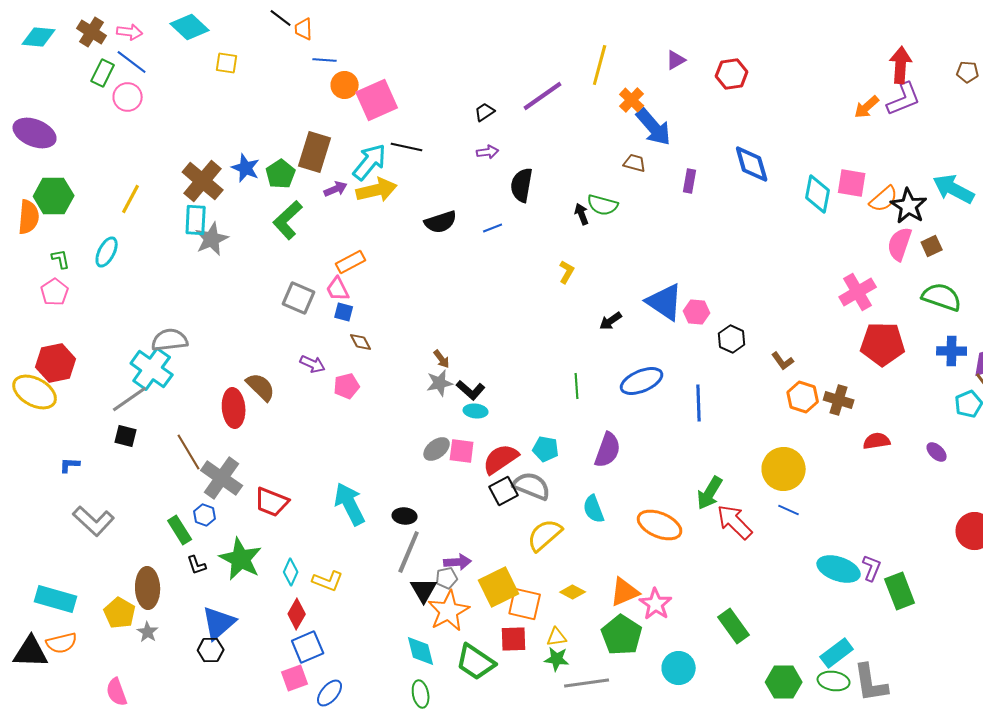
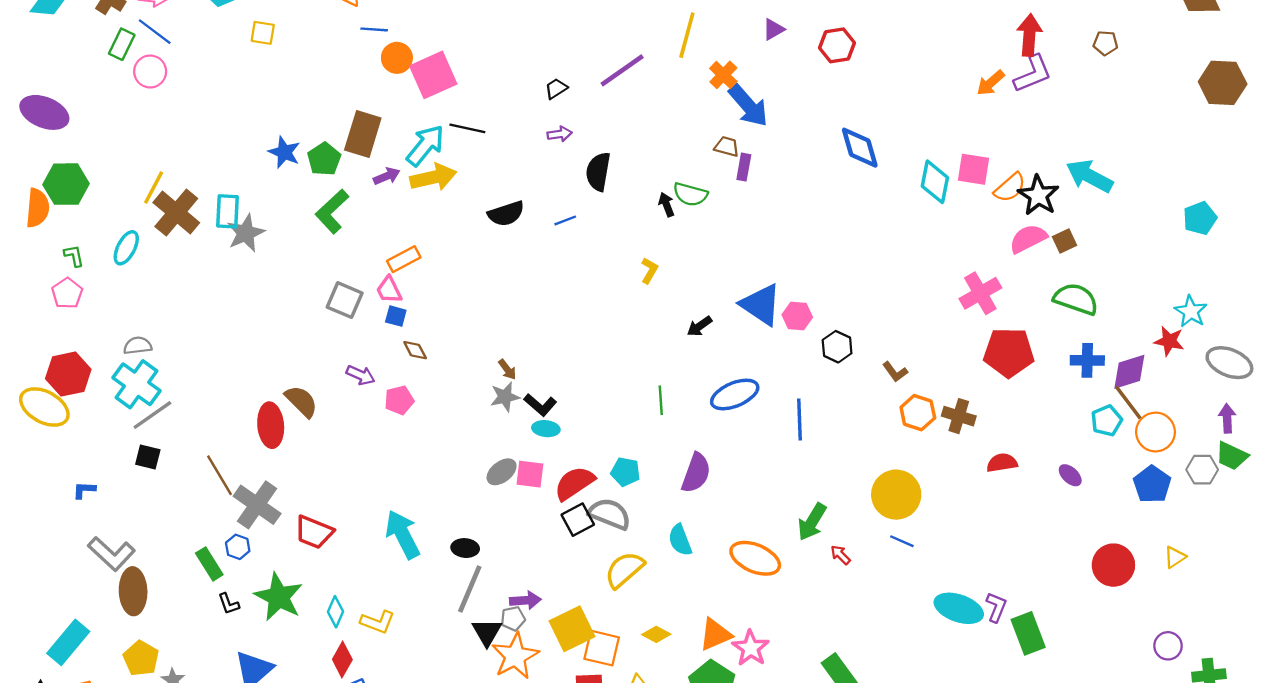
brown cross: (203, 181) -> (176, 213), moved
purple rectangle: (690, 181) -> (744, 167), moved
pink semicircle: (900, 244) -> (1028, 239), turned 44
gray semicircle: (170, 340) -> (138, 346), moved, size x0.7
cyan cross: (152, 369) -> (136, 384), moved
red arrow: (735, 522) -> (840, 555), size x0.5
brown ellipse: (148, 588) -> (133, 591), moved
cyan rectangle: (56, 599) -> (68, 642), turned -66

